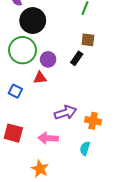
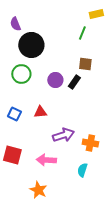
green circle: (23, 50) -> (21, 74), size x0.7
purple circle: (48, 59) -> (55, 80), moved
red triangle: (40, 78) -> (40, 112), moved

